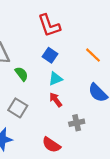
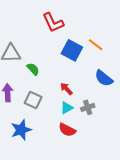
blue square: (50, 55) -> (72, 50), moved, size x1.5
cyan triangle: (55, 79) -> (67, 108), moved

